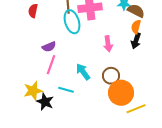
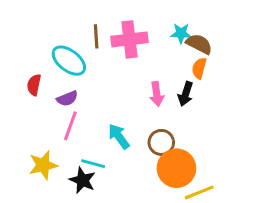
red semicircle: (33, 11) -> (34, 85), moved
cyan ellipse: (72, 22) -> (69, 61), moved, turned -35
black arrow: (136, 41) -> (186, 94), moved
black star: (45, 102) -> (83, 180), moved

